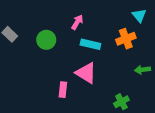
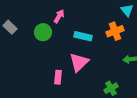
pink arrow: (77, 22) -> (59, 16), moved
pink triangle: (86, 73) -> (79, 62), turned 45

